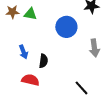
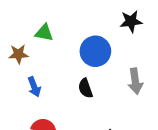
brown star: (12, 12) -> (19, 54), moved
black semicircle: (43, 61) -> (85, 88), moved, turned 152

